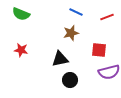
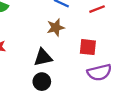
black circle: (70, 80) -> (42, 82), moved

